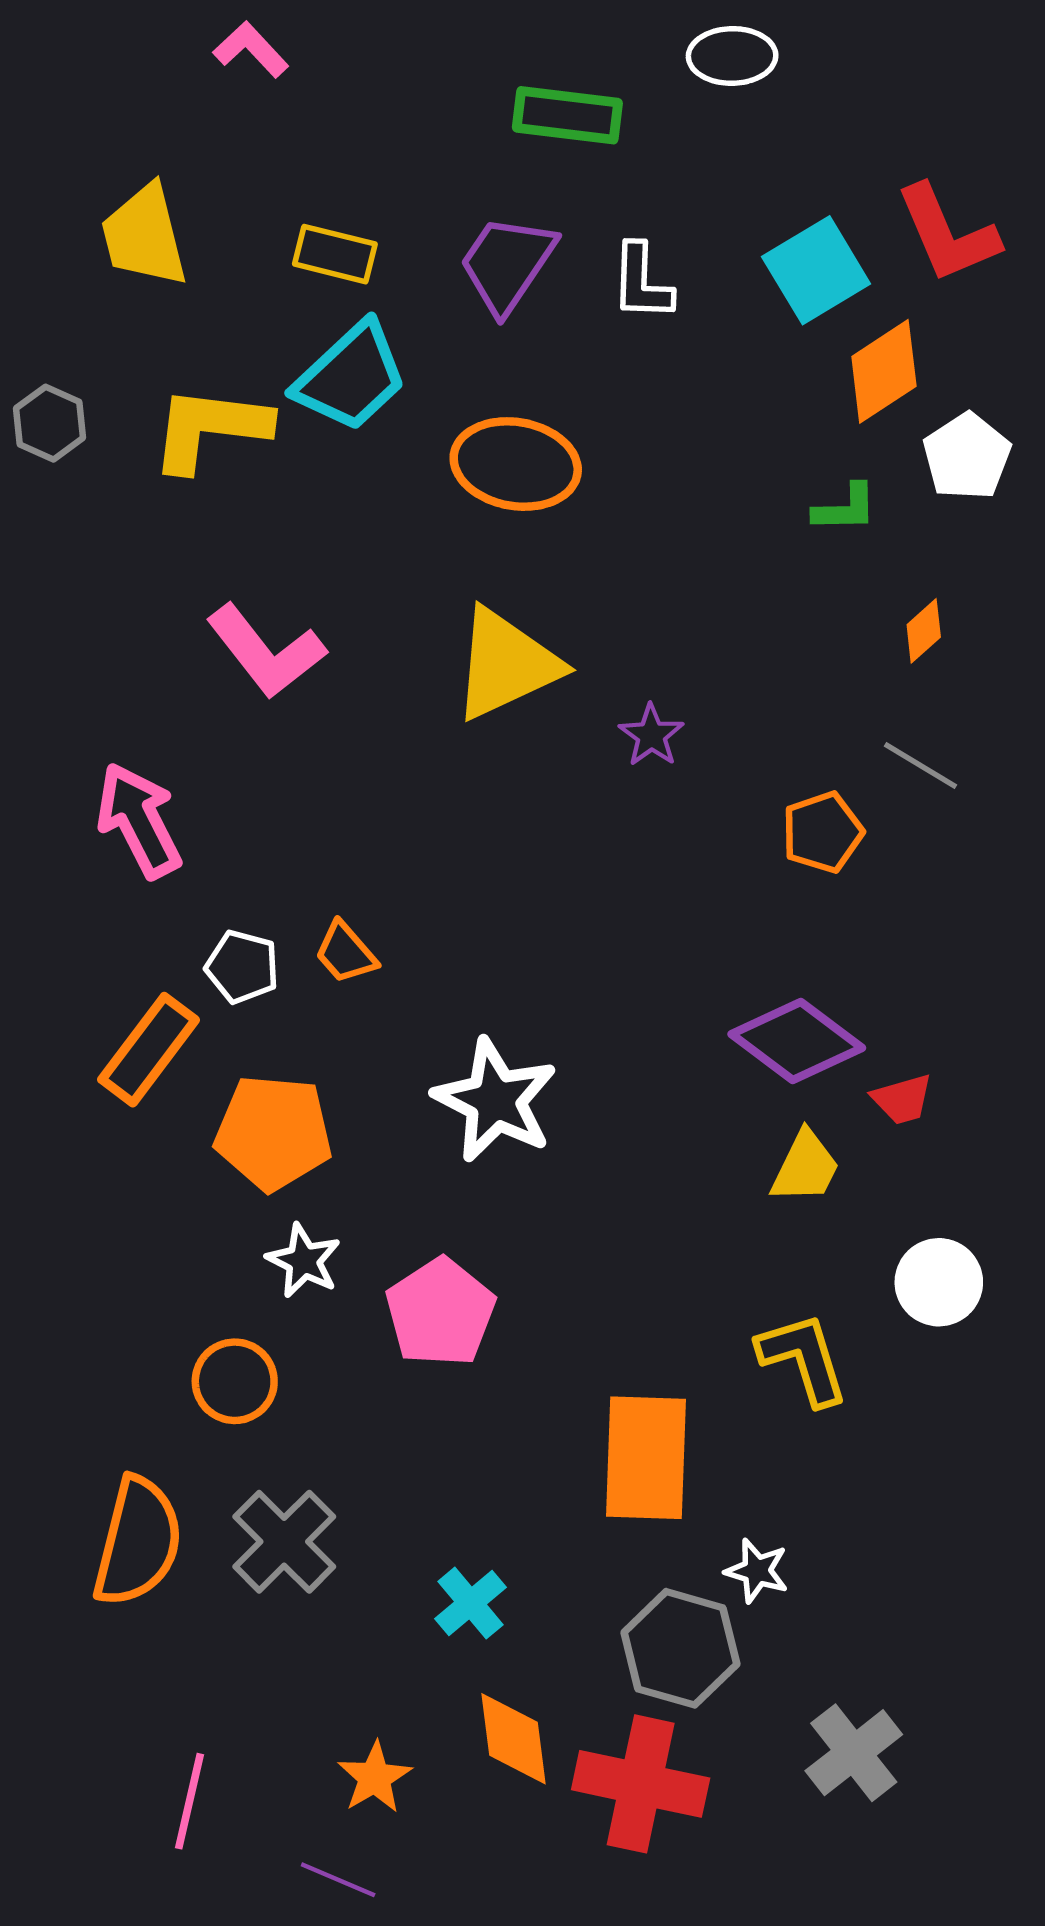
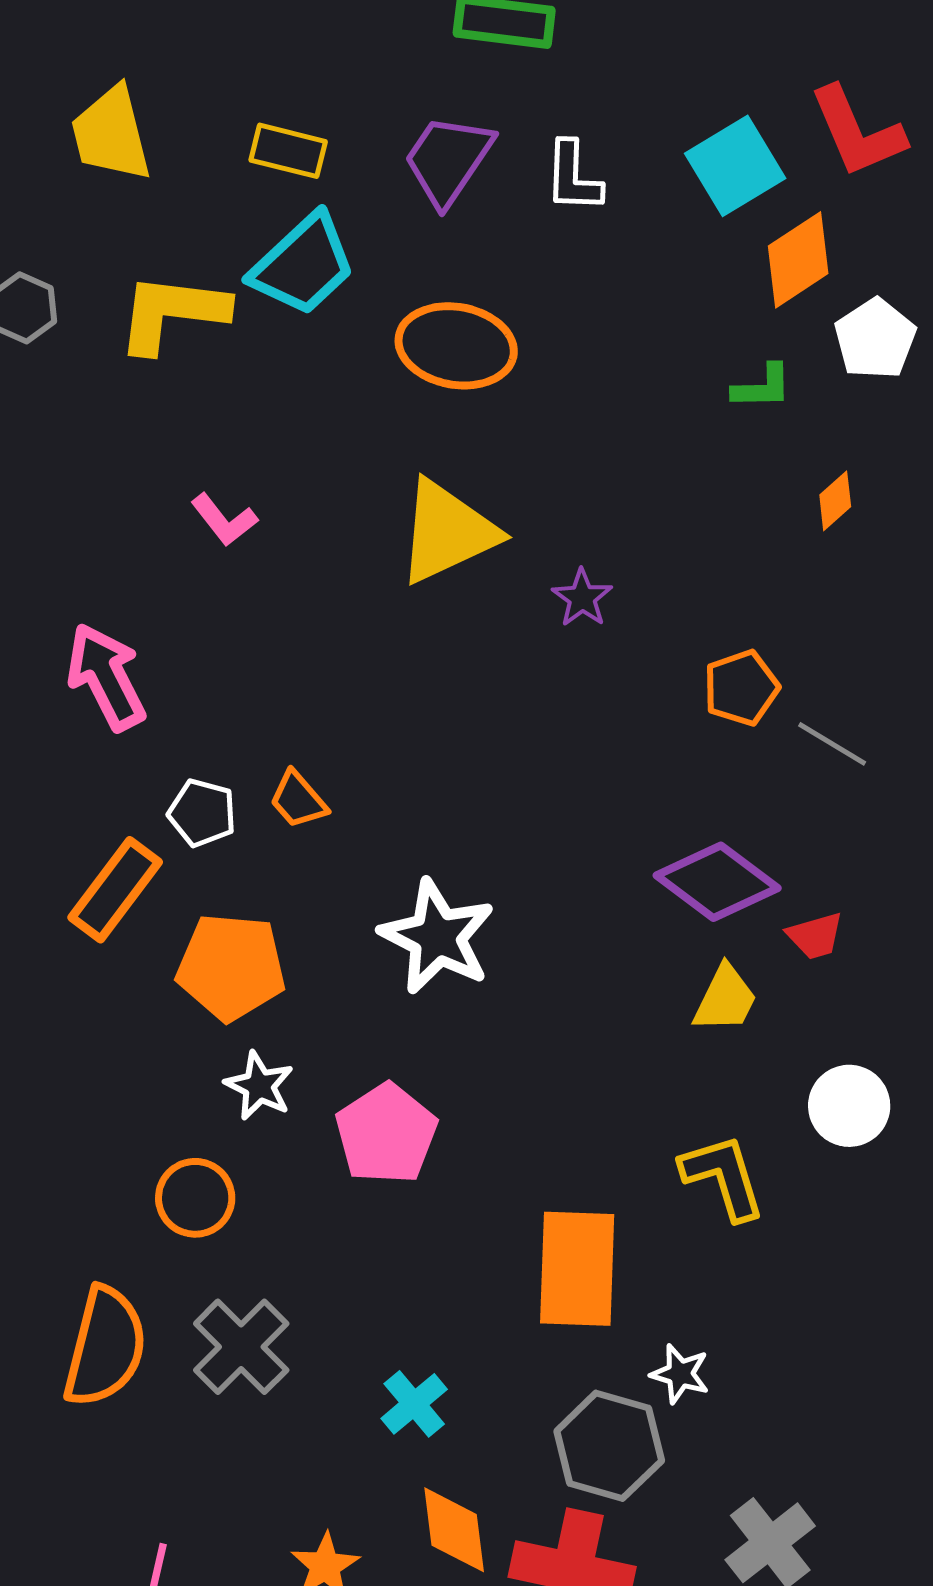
pink L-shape: (266, 651) -> (224, 520), size x0.6
gray line: (920, 765) -> (832, 744), moved

